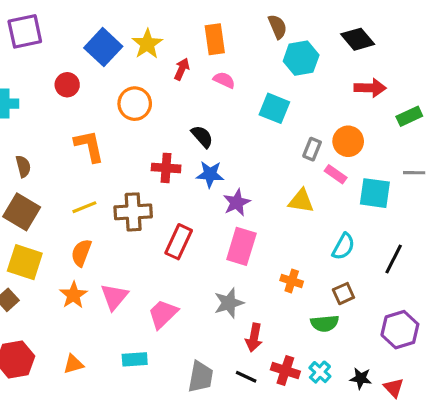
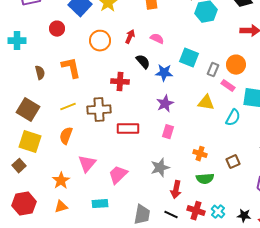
red arrow: (182, 69) -> (130, 37), moved
pink semicircle: (224, 80) -> (157, 39), moved
cyan square: (274, 108) -> (189, 58), moved
brown semicircle: (23, 166) -> (40, 73), moved
blue star: (210, 174) -> (164, 73), moved
red rectangle: (179, 242) -> (128, 129), turned 65
pink rectangle: (241, 246) -> (168, 132), size x0.6
cyan semicircle: (343, 246) -> (233, 118), moved
orange star: (73, 295) -> (61, 181), moved
green semicircle: (325, 323) -> (205, 179), moved

